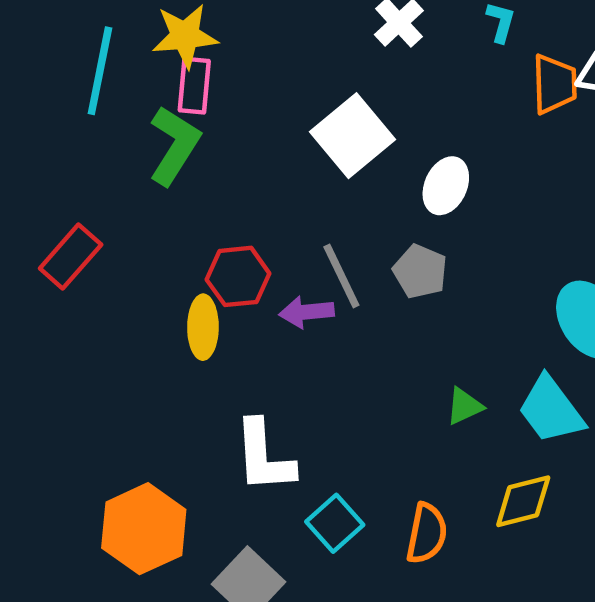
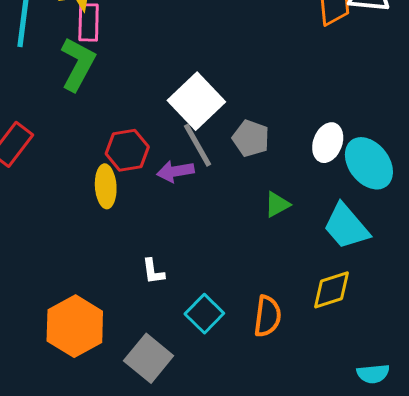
white square: (353, 136) -> (196, 101), moved
white ellipse: (446, 186) -> (328, 143), moved
green triangle: (464, 406) -> (277, 205), moved
white L-shape: (264, 456) -> (153, 271), size x0.5

